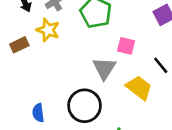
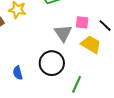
pink square: (126, 46) -> (82, 22), moved

